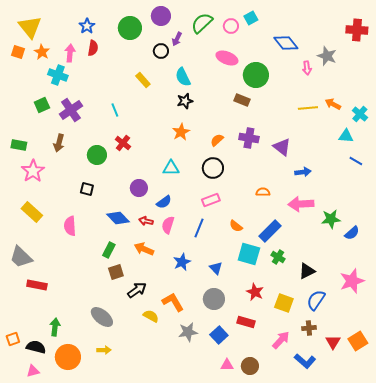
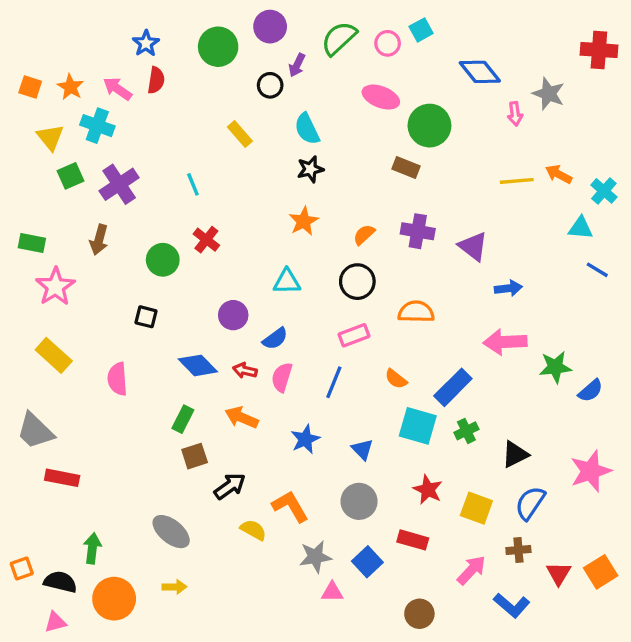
yellow triangle: (30, 27) -> (50, 137), moved, size x0.7
pink arrow: (70, 53) -> (117, 89), turned -60
orange semicircle: (263, 192) -> (416, 312), moved, size x1.5
green cross: (278, 257) -> (466, 431), turned 32
pink triangle: (227, 365) -> (332, 592), moved

